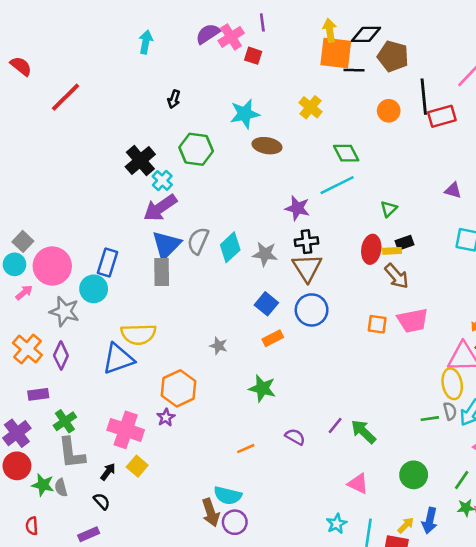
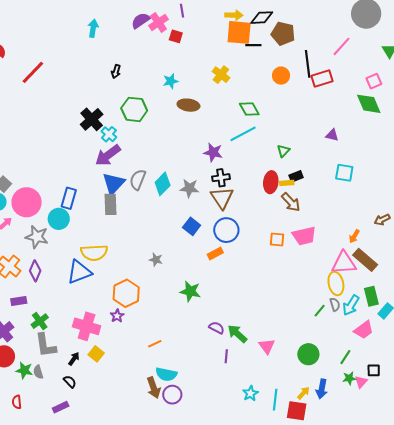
yellow arrow: (330, 30) -> (234, 15), turned 102
cyan star: (245, 114) -> (171, 81), size x0.7
orange rectangle: (273, 338) -> (215, 254), moved
green line: (430, 419) -> (320, 311), turned -40
purple line: (335, 426) -> (226, 356), moved, turned -32
green arrow: (363, 432) -> (237, 334), moved
orange line: (246, 449) -> (155, 344), moved
pink triangle: (358, 484) -> (267, 346), moved, turned 30

